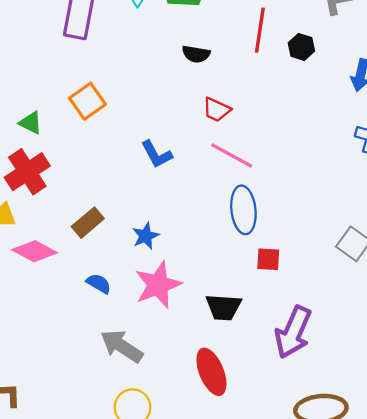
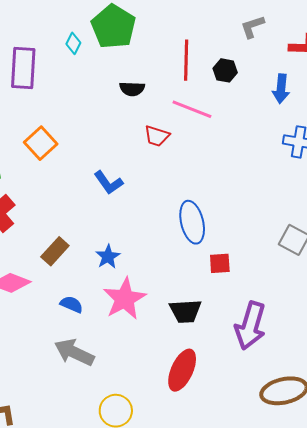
pink line: (232, 155) -> (192, 109), moved
gray arrow: (122, 346) -> (74, 352), moved
red ellipse: (211, 372) -> (182, 370), turned 54

